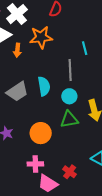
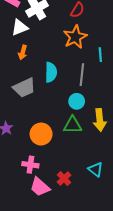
orange star: (41, 37) -> (75, 37), moved, turned -30
orange arrow: (17, 50) -> (23, 52), moved
cyan semicircle: (44, 86) -> (51, 72), moved

